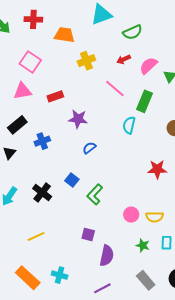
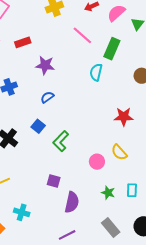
blue semicircle: (89, 148) -> (47, 97), moved
yellow semicircle: (155, 217) -> (119, 152), moved, turned 48
cyan cross: (60, 275) -> (22, 212), moved

